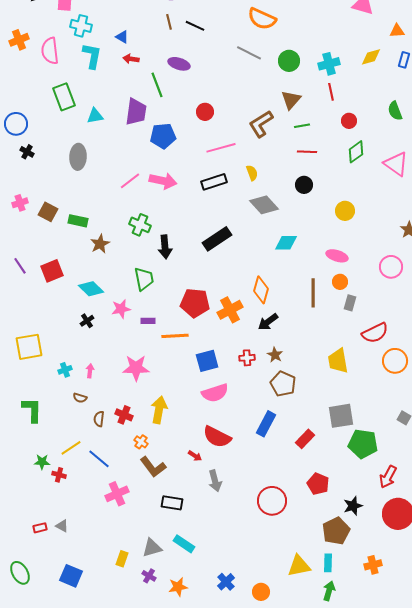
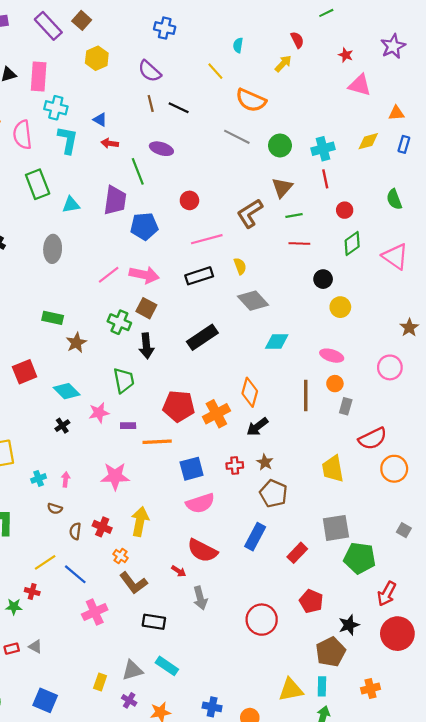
black circle: (304, 185) -> (323, 279), moved
brown square: (48, 212) -> (146, 308), moved
green star: (42, 462) -> (14, 607), moved
blue cross: (226, 582) -> (212, 707), turned -36

